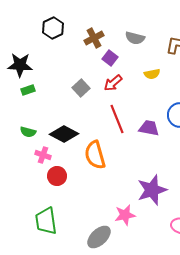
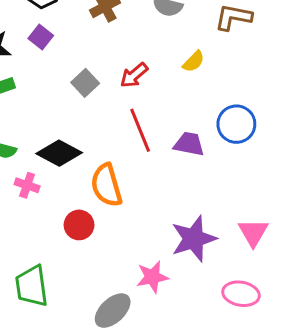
purple square: (110, 58) -> (41, 37), moved
yellow semicircle: (152, 74) -> (194, 61), turned -35
red circle: (57, 176) -> (79, 225), moved

